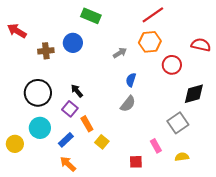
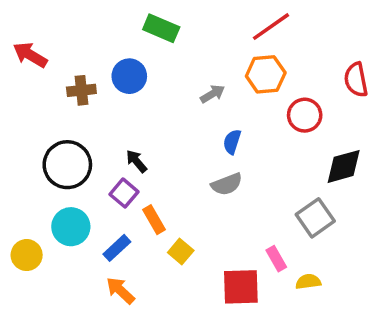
red semicircle: (201, 45) -> (356, 80), turned -114
gray semicircle: (128, 104) -> (227, 184), turned 30
yellow semicircle: (182, 157) -> (308, 282), moved
red square: (136, 162) -> (241, 287), size x1.6

